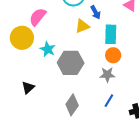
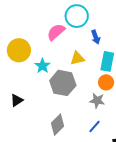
pink semicircle: (38, 17) -> (56, 32), moved
yellow triangle: (82, 26) -> (77, 58), moved

